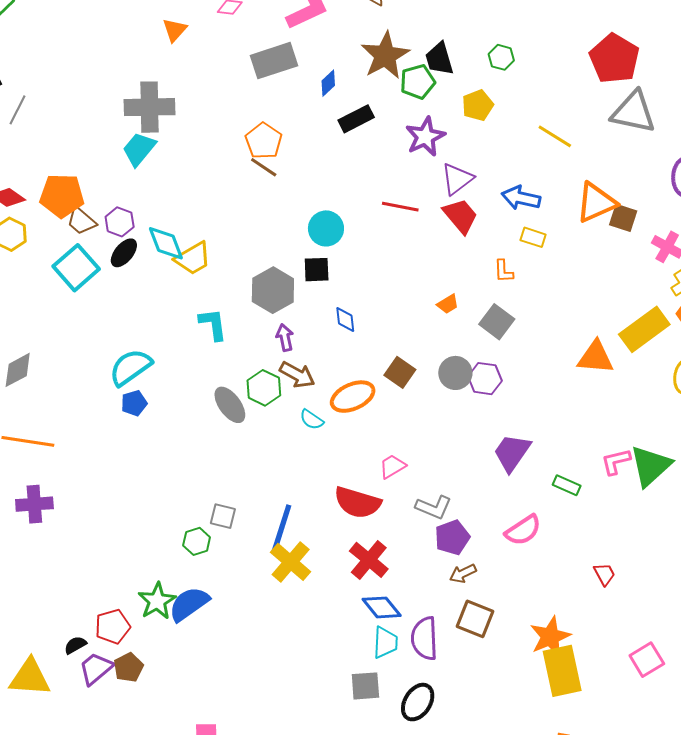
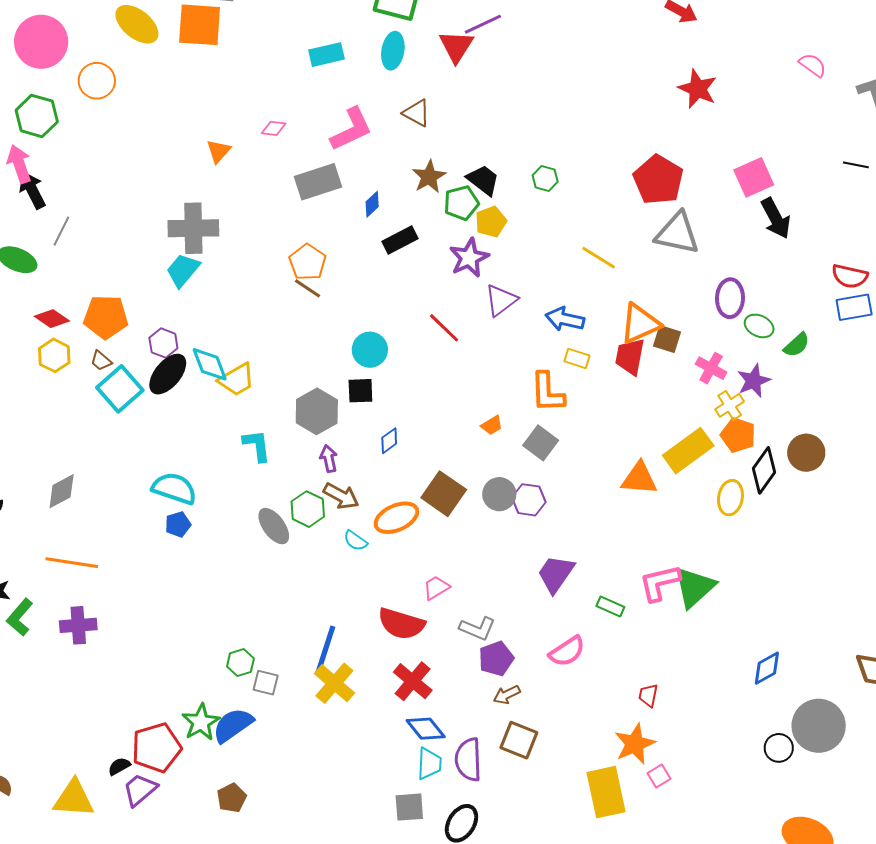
brown star: (385, 55) -> (429, 177), size x0.7
black trapezoid: (439, 59) -> (483, 180), turned 144
yellow pentagon: (478, 105) -> (491, 222), moved
red line: (400, 207) -> (444, 328), turned 33
red trapezoid: (461, 216) -> (630, 357), moved, turned -129
brown trapezoid: (81, 221) -> (101, 361), moved, size x0.7
black ellipse: (124, 253) -> (168, 374), size x1.4
orange L-shape: (504, 271) -> (547, 392), size x1.8
blue diamond: (345, 320) -> (389, 441), turned 60
cyan semicircle: (130, 367) -> (174, 488), turned 54
brown square: (400, 372) -> (444, 494), size x1.4
pink L-shape: (616, 462) -> (660, 583), size x1.4
gray square: (223, 516) -> (266, 683), moved
red trapezoid: (604, 574) -> (648, 695), turned -140
red pentagon: (113, 627) -> (156, 748), size x1.4
orange star: (550, 637) -> (635, 744), moved
pink square: (647, 660) -> (659, 776), moved, size x0.7
brown pentagon: (129, 667) -> (232, 798), moved

